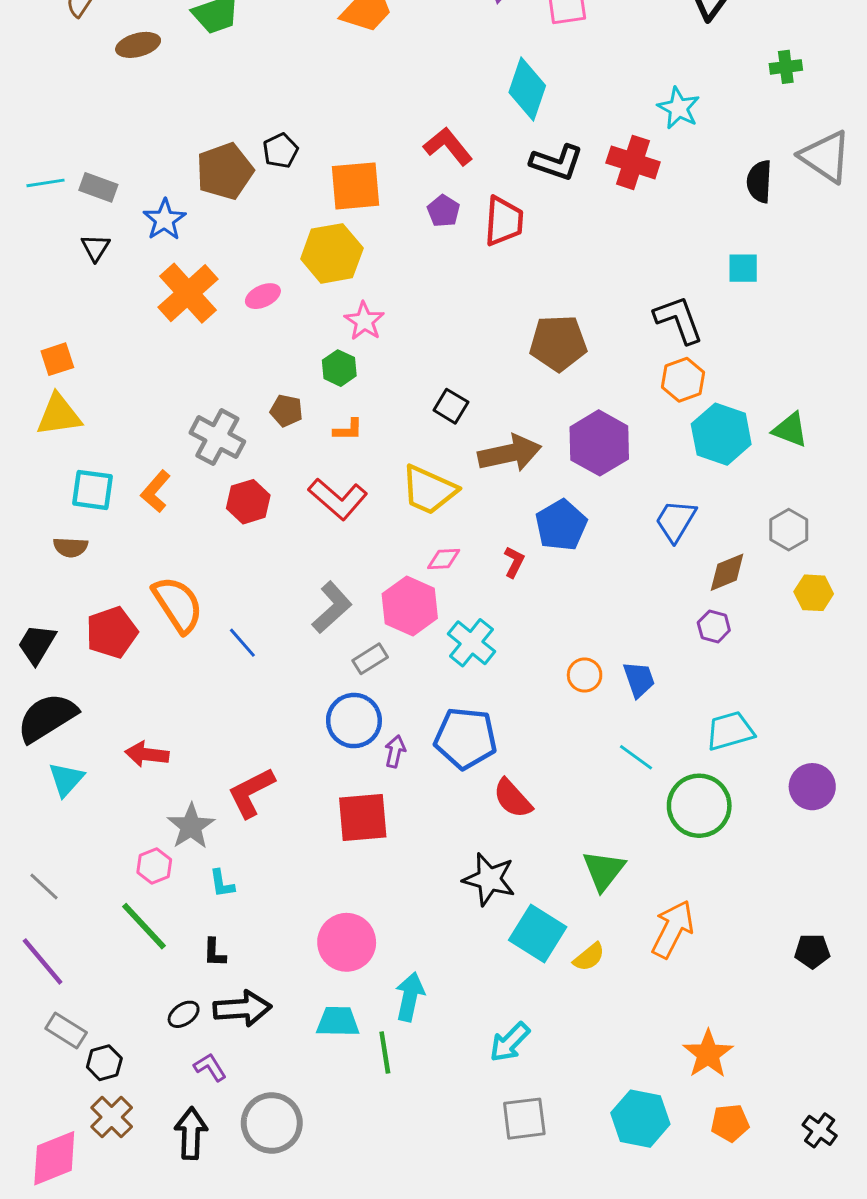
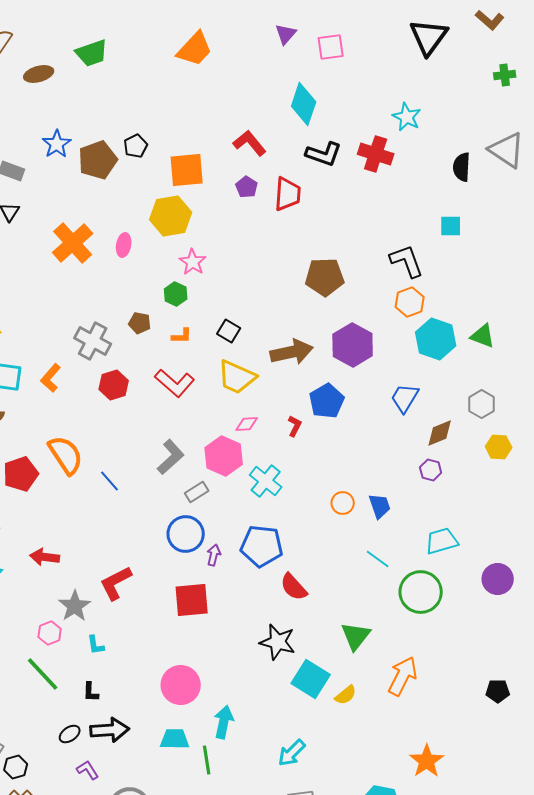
green cross: (786, 67) -> (505, 75), moved
blue star: (165, 220) -> (57, 144), moved
pink ellipse: (263, 296) -> (124, 245), turned -55
black square: (451, 406) -> (229, 331), moved

